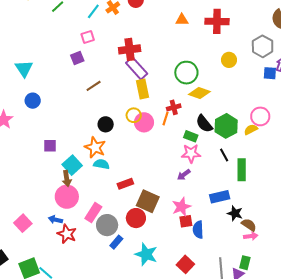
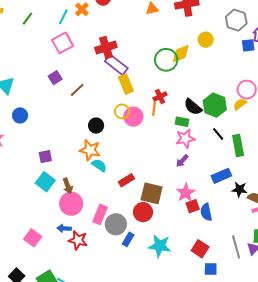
pink square: (88, 37) -> (62, 43), size x1.5
purple square: (77, 58) -> (55, 78), moved
yellow diamond: (199, 93) -> (181, 54), moved, turned -30
cyan semicircle: (101, 164) -> (99, 165), turned 35
cyan square: (72, 165) -> (45, 182), moved

